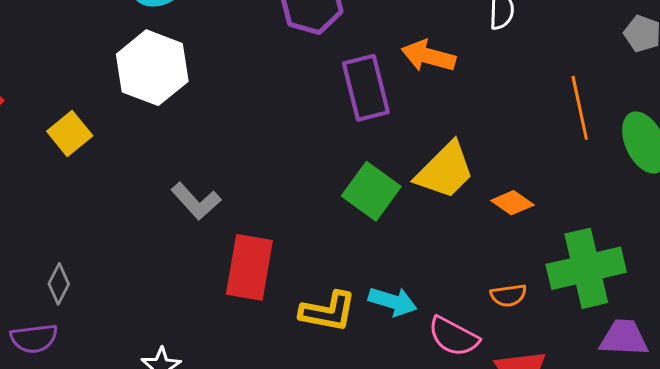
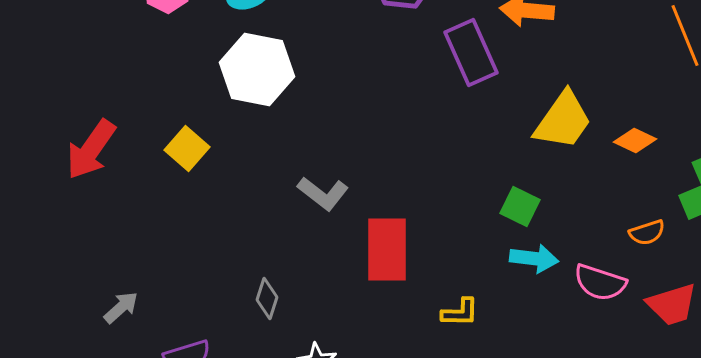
green square: (371, 191) -> (520, 206), moved, size x0.7
gray diamond: (59, 284) -> (267, 298), moved
yellow L-shape: (328, 312) -> (460, 312), moved, size x0.7

